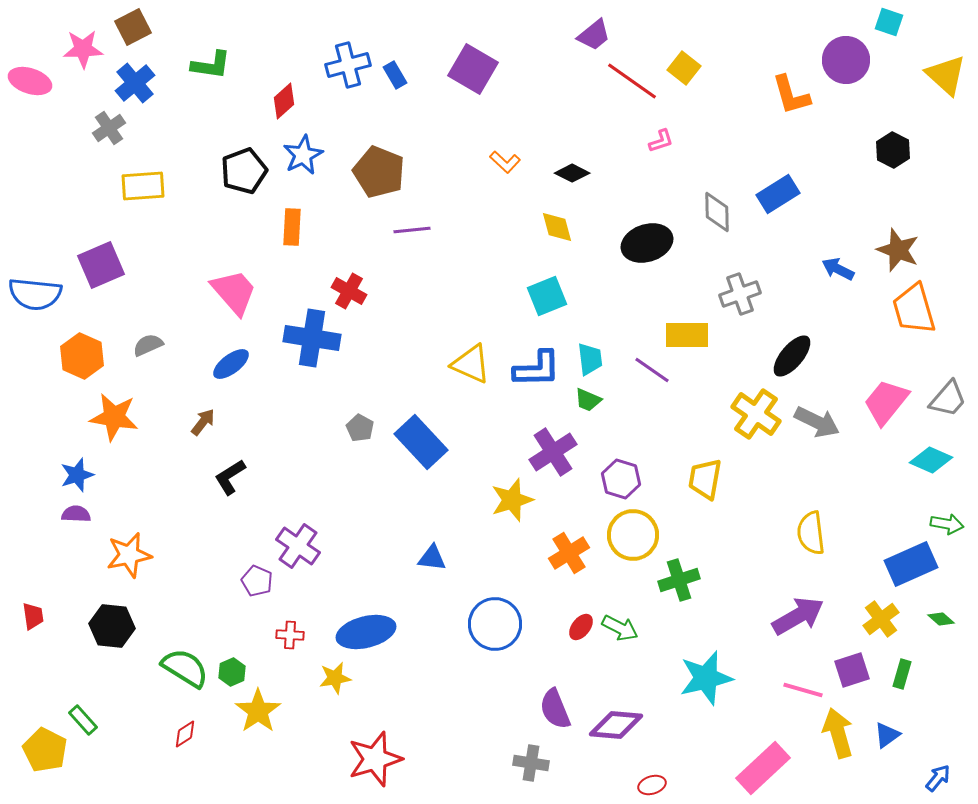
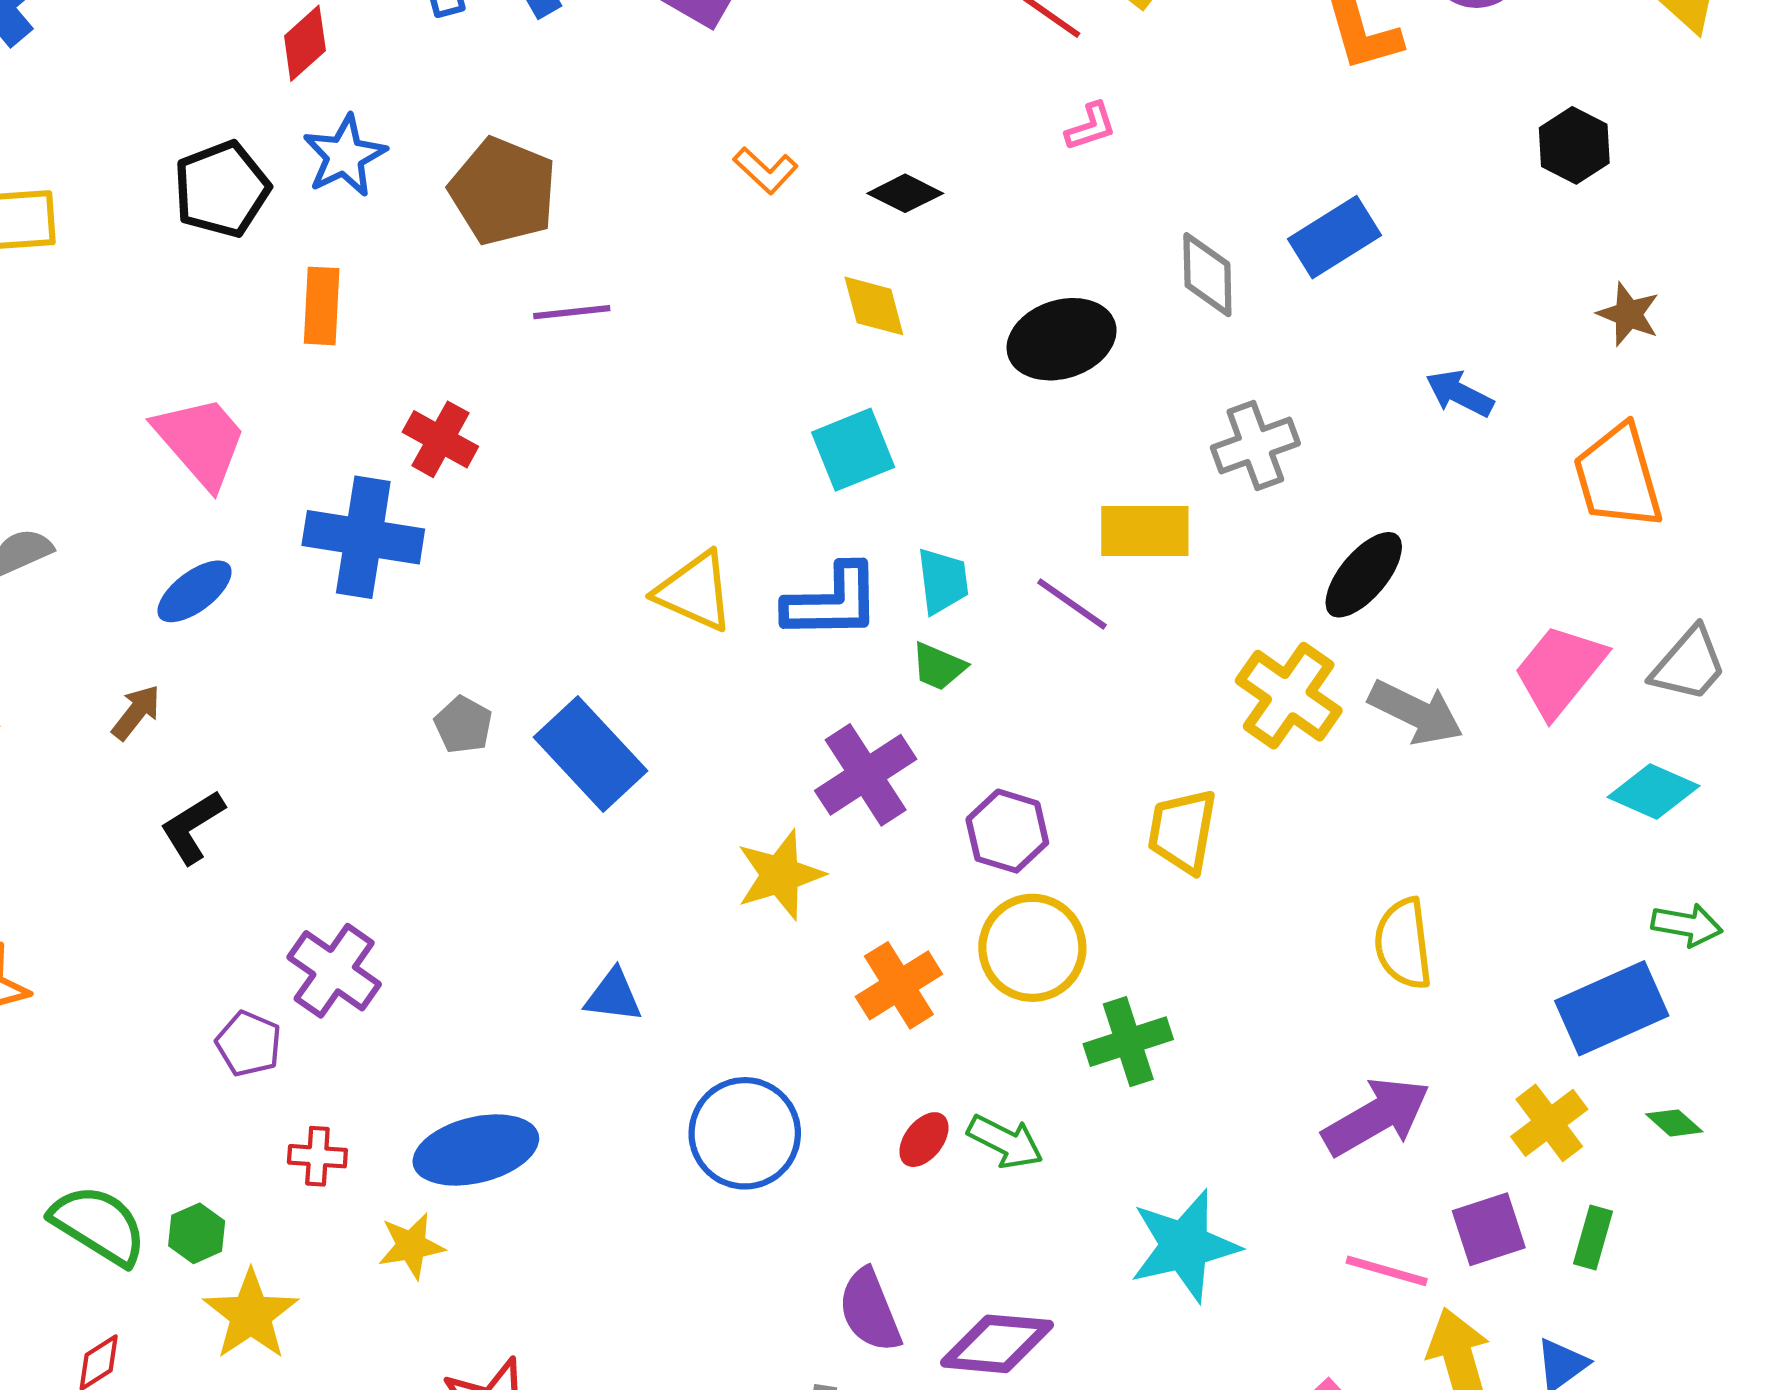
brown star: (898, 250) -> (1628, 314), moved, size x0.7

